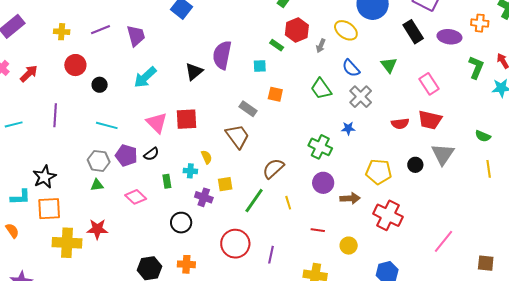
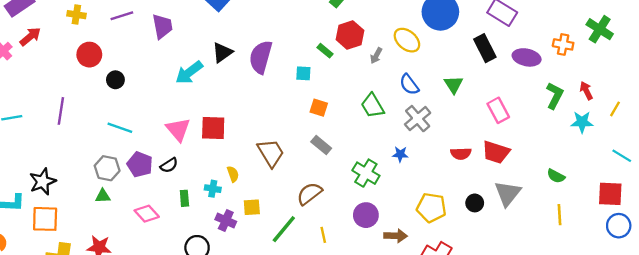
black triangle: (194, 72) -> (222, 52), moved
red arrow: (29, 74) -> (30, 37), moved
cyan arrow: (145, 77) -> (189, 73), moved
gray rectangle: (248, 109) -> (321, 145), moved

